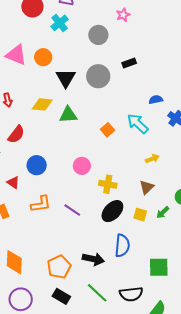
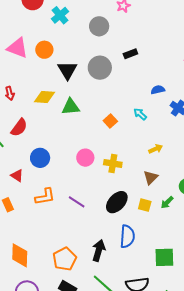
cyan arrow: (138, 124) -> (140, 114), size x0.6
yellow cross: (108, 184) -> (113, 163), moved
black arrow: (93, 259) -> (99, 250), turned -85

